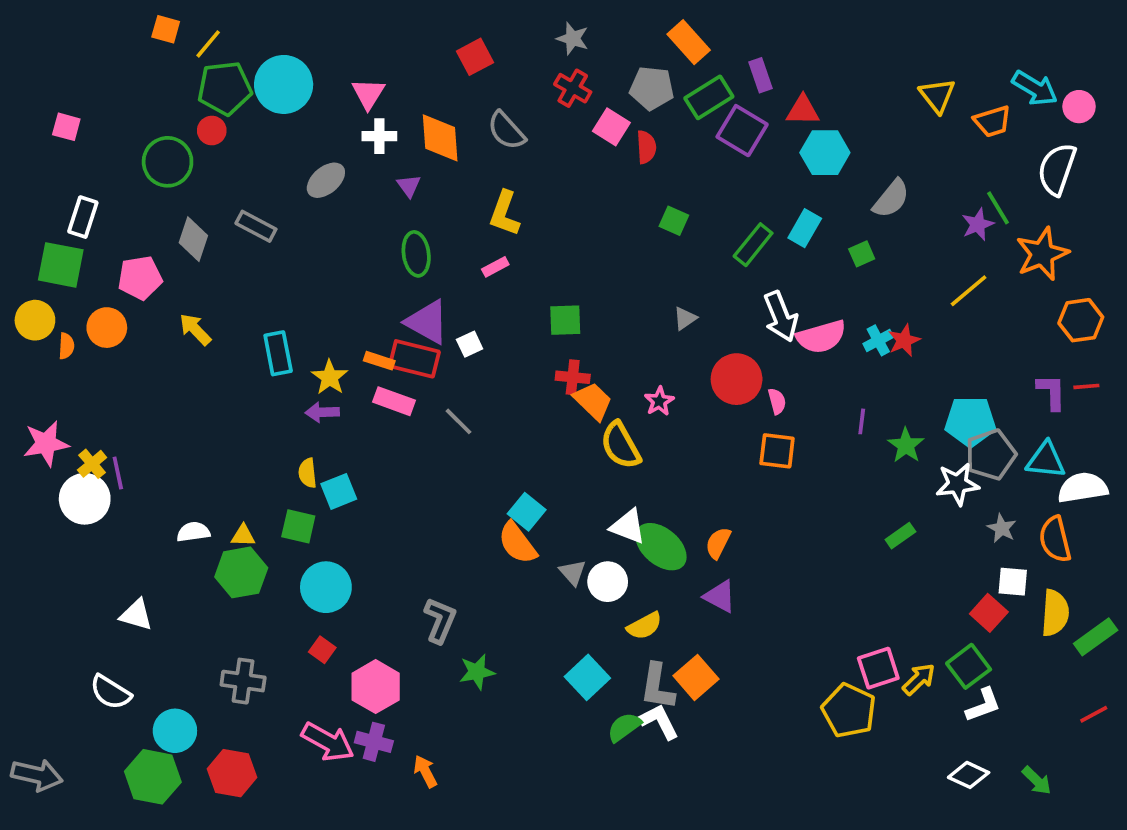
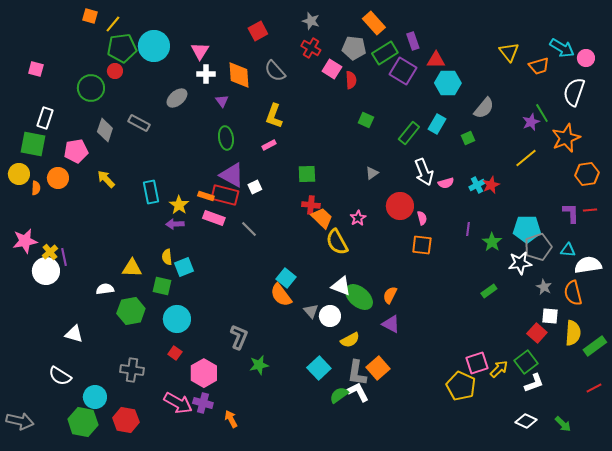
pink semicircle: (821, 337) -> (446, 183), size x0.6
cyan triangle: (1046, 460) -> (568, 250), size x0.7
yellow triangle: (243, 536) -> (132, 268), moved, size x1.5

